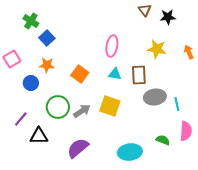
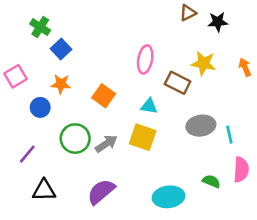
brown triangle: (145, 10) -> (188, 13), turned 40
cyan triangle: (115, 74) -> (149, 106), moved
brown rectangle: (139, 75) -> (178, 83), moved, turned -60
black triangle: (39, 136) -> (44, 190), moved

